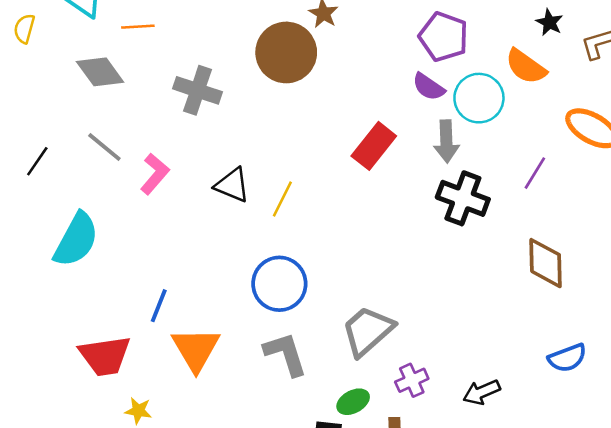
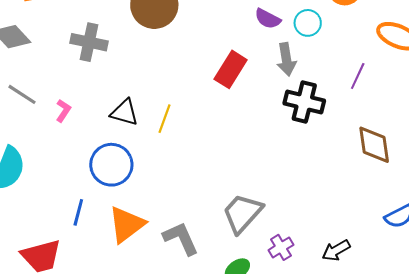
cyan circle: (479, 98) -> (308, 23), size x0.7
pink L-shape: (155, 174) -> (63, 111), size x0.7
blue circle: (279, 284) -> (111, 165), moved
orange triangle: (196, 349) -> (127, 224), moved, turned 30

